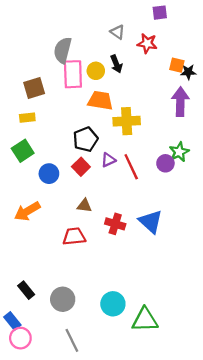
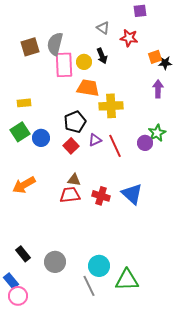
orange square: (177, 65) -> (155, 57), turned -32
brown square: (34, 88) -> (30, 47), moved
purple arrow: (180, 102) -> (158, 89), size x0.7
blue circle: (49, 174) -> (41, 138), moved
red trapezoid: (74, 236) -> (70, 195), moved
gray line: (72, 340) -> (89, 286), moved

